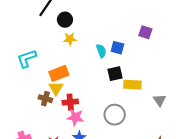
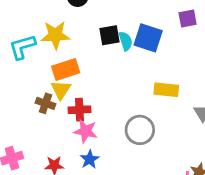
purple square: (145, 32) -> (188, 18), turned -32
yellow star: (70, 39) -> (55, 35), moved, size x1.5
blue square: (117, 48) -> (148, 38), size x1.5
black square: (115, 74) -> (110, 35), moved

